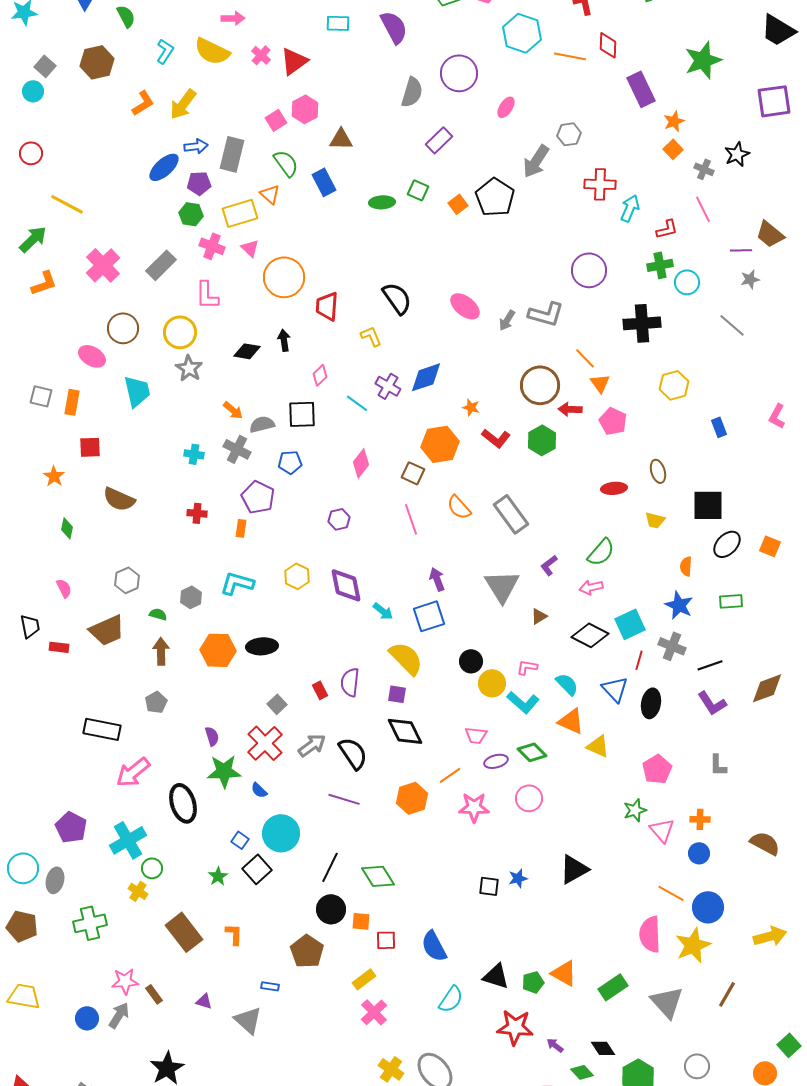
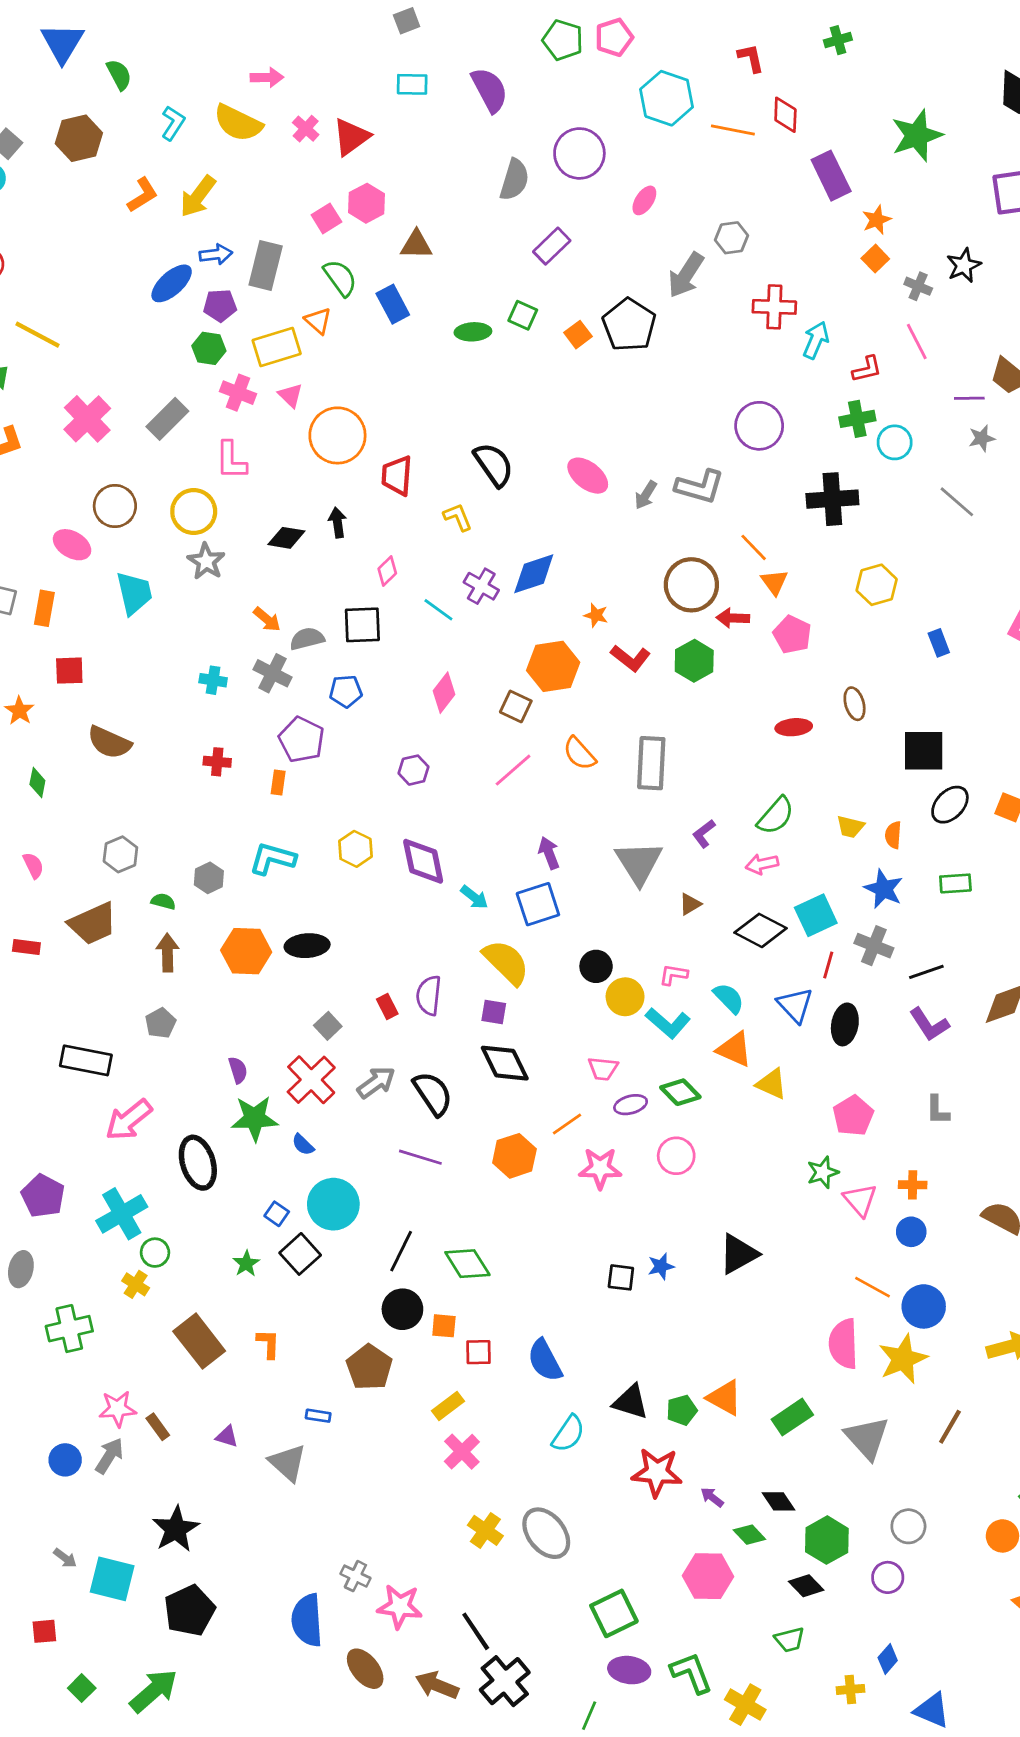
gray rectangle: (511, 514) -> (651, 763), turned 39
pink line: (411, 519) -> (513, 770), turned 68
yellow trapezoid: (655, 520) -> (850, 827), moved

